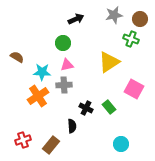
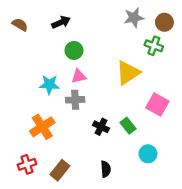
black arrow: (76, 19) -> (61, 22), moved
brown semicircle: (17, 57) -> (20, 25), moved
orange cross: (38, 96) -> (42, 127), moved
black semicircle: (72, 126) -> (106, 169), moved
cyan circle: (121, 144) -> (148, 154), moved

